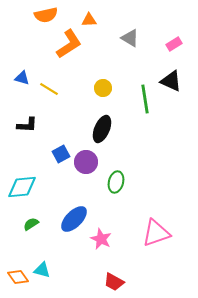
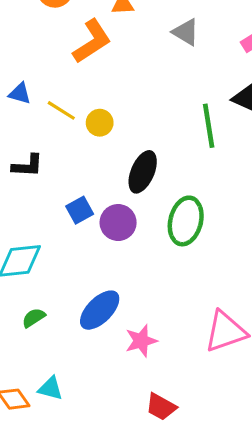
yellow circle: (103, 88) -> (100, 123), moved
green ellipse: (116, 182) -> (186, 221), moved, size x1.4
pink star: (101, 239) -> (141, 341), turned 30

